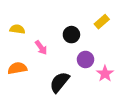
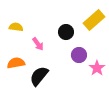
yellow rectangle: (102, 22) -> (94, 20), size x1.5
black semicircle: (60, 82) -> (39, 76), moved

